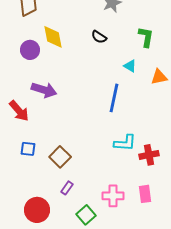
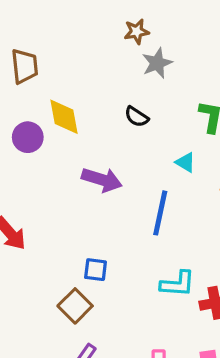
purple arrow: (44, 90) -> (102, 180), moved
blue square: (28, 149) -> (96, 270), moved

